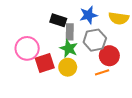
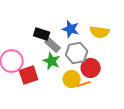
blue star: (89, 15) -> (71, 29), turned 30
gray rectangle: (70, 32) -> (53, 45), turned -49
yellow circle: (68, 67) -> (72, 79), moved

